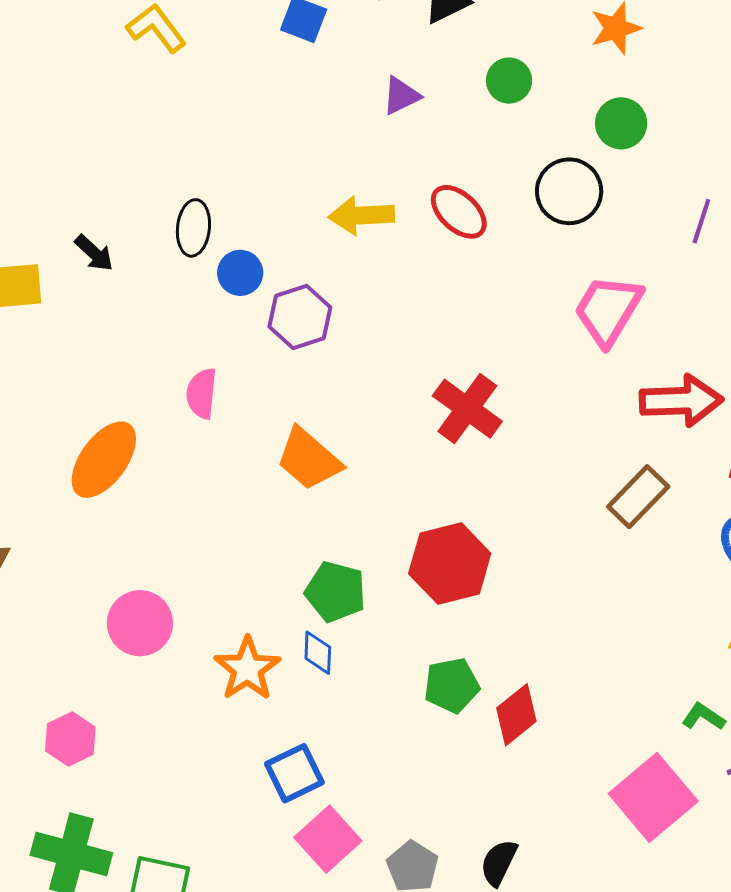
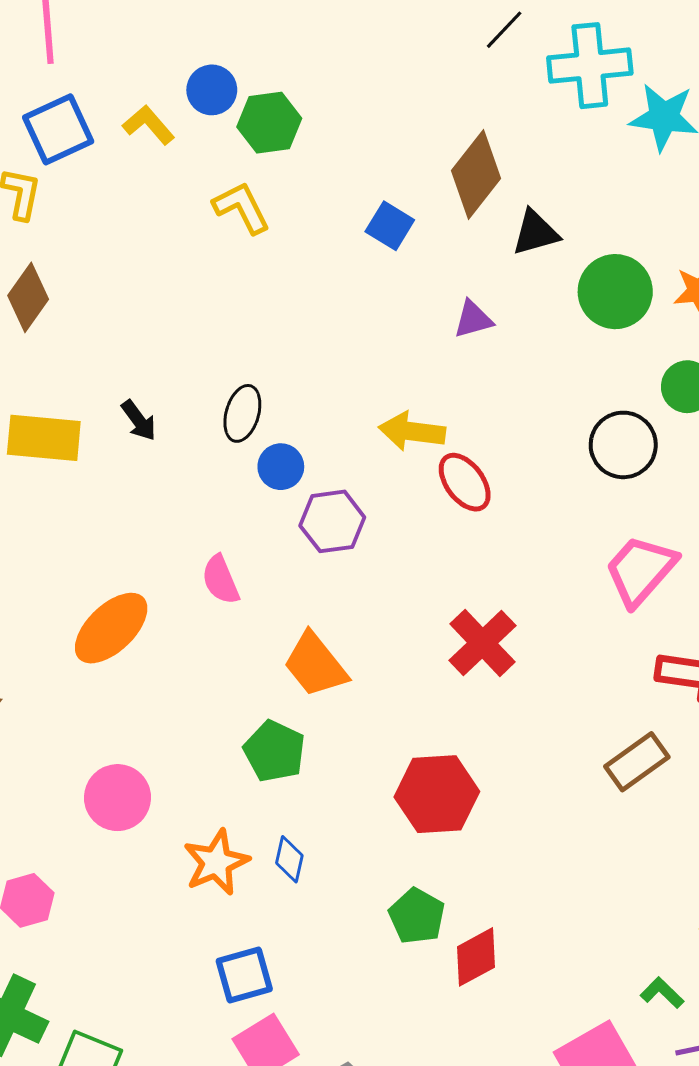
green circle: (509, 81) -> (615, 292), moved, size x1.6
red ellipse: (459, 212) -> (465, 482), moved
pink semicircle: (202, 393) -> (221, 580), turned -39
green pentagon: (335, 592) -> (274, 751), moved
green pentagon: (452, 685) -> (417, 916), turned 30

